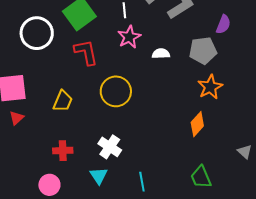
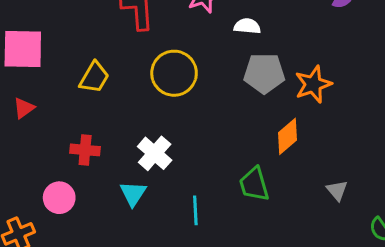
gray pentagon: (203, 51) -> (264, 73), moved
red triangle: (17, 118) -> (24, 108), moved
gray triangle: (245, 152) -> (337, 190), moved
green trapezoid: (201, 177) -> (254, 184), moved

